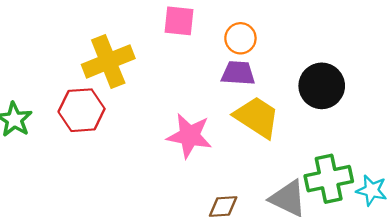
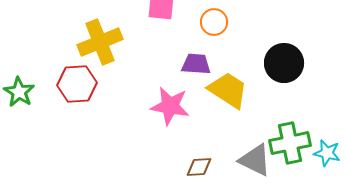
purple trapezoid: (238, 73) -> (196, 64), moved

